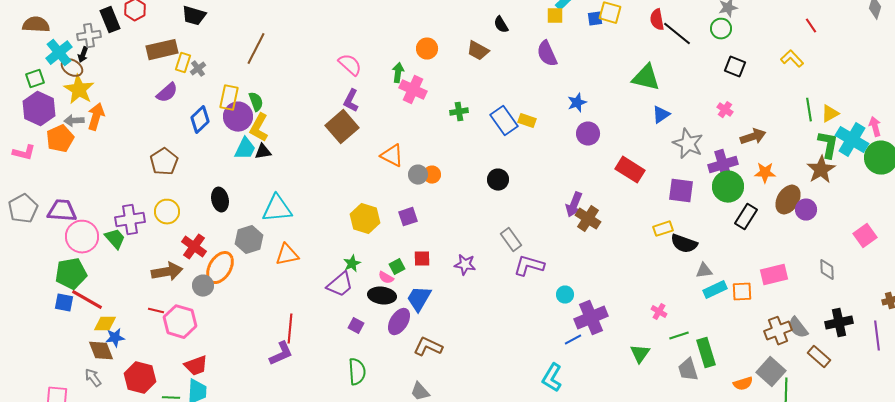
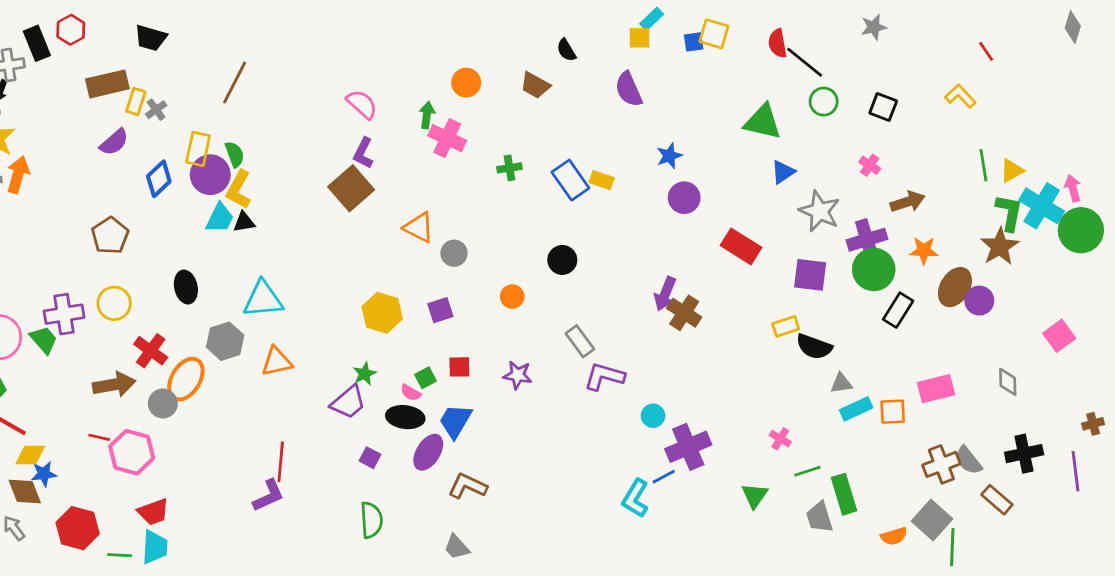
green circle: (721, 29) -> (824, 102), moved
orange circle: (432, 175) -> (512, 297), moved
cyan L-shape: (552, 378) -> (635, 498), moved

